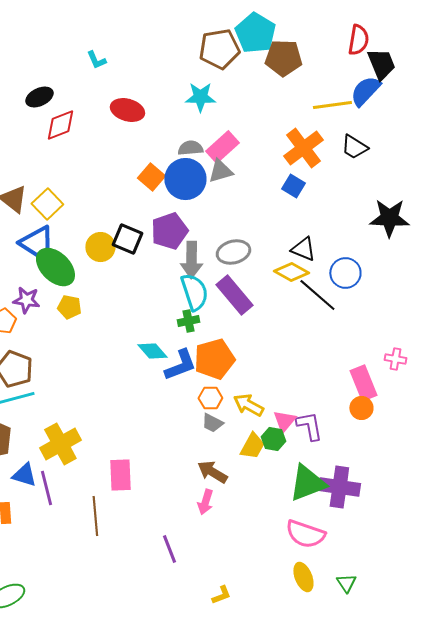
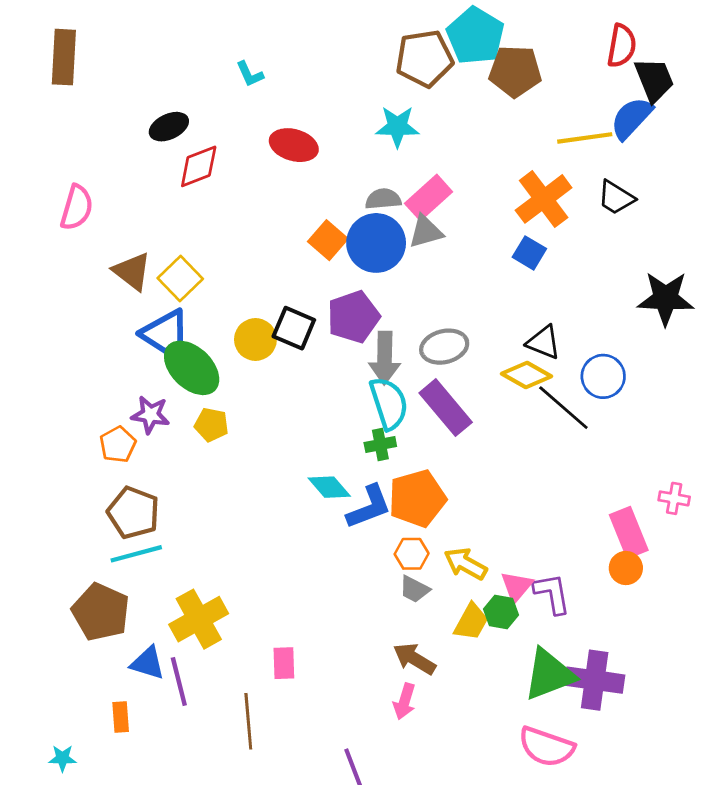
pink rectangle: (120, 475) -> (284, 663), size x0.7

